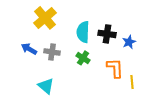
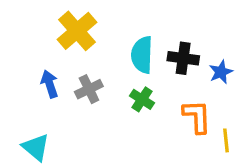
blue arrow: (29, 49) -> (50, 84), turned 42
gray cross: (52, 52) -> (89, 89), turned -35
cyan triangle: (46, 86) -> (36, 147), moved

